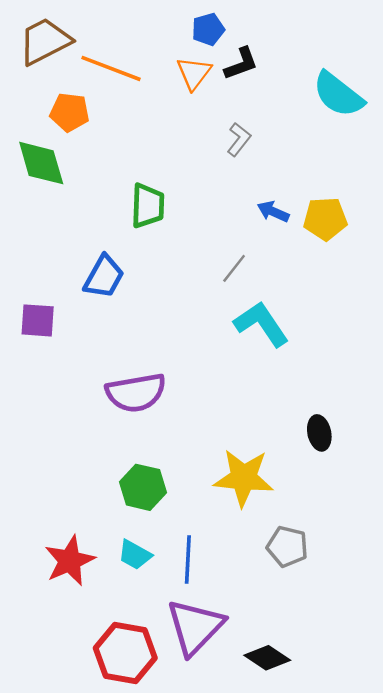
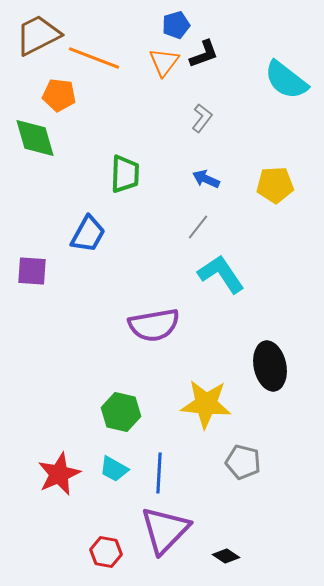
blue arrow: (273, 212) -> (206, 179), moved
purple semicircle: (136, 393) -> (154, 325), moved
black ellipse: (319, 433) -> (270, 366), size x1.6
red hexagon: (125, 653) -> (106, 552), size x0.6
black diamond: (267, 658) -> (226, 556), size x0.7

